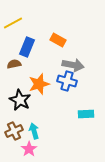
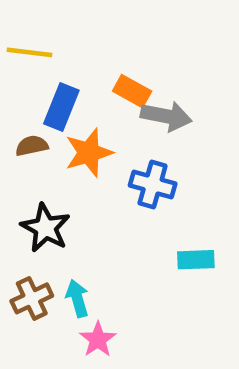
yellow line: (13, 23) -> (29, 52), turned 36
gray arrow: (73, 65) -> (166, 116), moved
orange star: (39, 84) -> (89, 153), moved
pink star: (29, 149) -> (98, 339), moved

